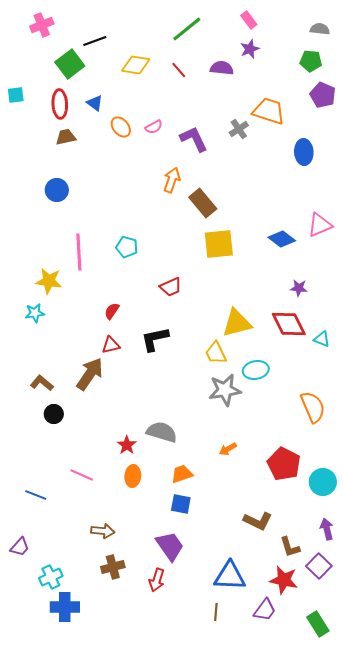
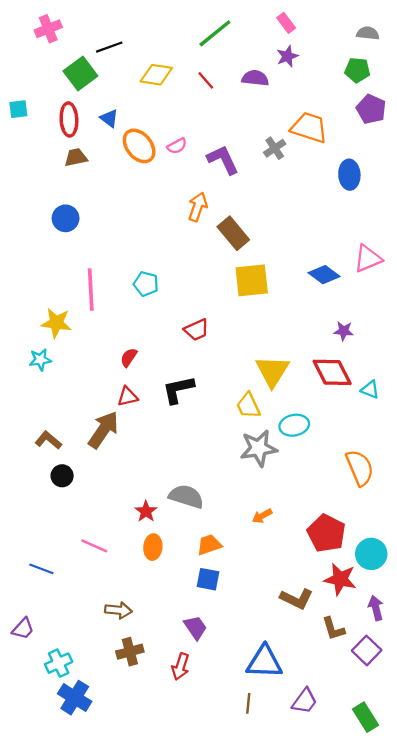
orange ellipse: (121, 127) -> (139, 146), size x1.4
yellow triangle: (237, 323) -> (272, 371), turned -44
purple trapezoid: (170, 546) -> (195, 627), size x0.7
red star: (284, 580) -> (340, 579), moved
blue cross: (65, 607) -> (75, 698), turned 32

